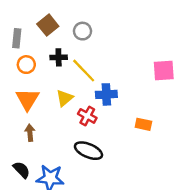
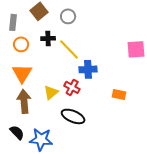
yellow triangle: (65, 98) -> (51, 92), moved
brown arrow: (30, 133) -> (24, 101), size x1.6

